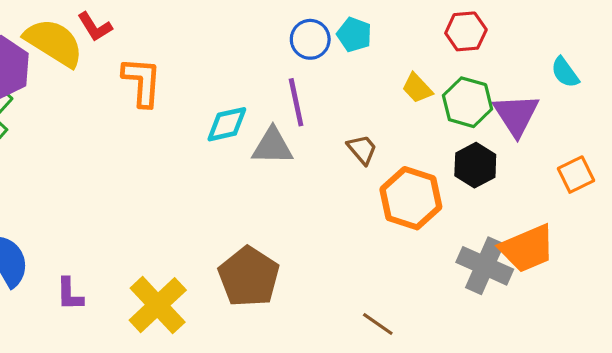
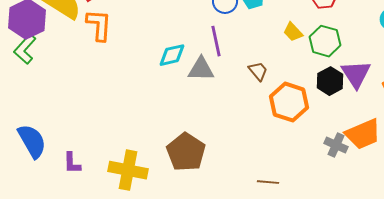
orange L-shape: (142, 82) -> (99, 25), moved
purple triangle: (516, 115) -> (356, 74), moved
gray cross: (485, 266) -> (336, 145), size x0.7
yellow cross: (158, 305) -> (128, 170), turned -36
brown line: (378, 324) -> (268, 182), turned -30

